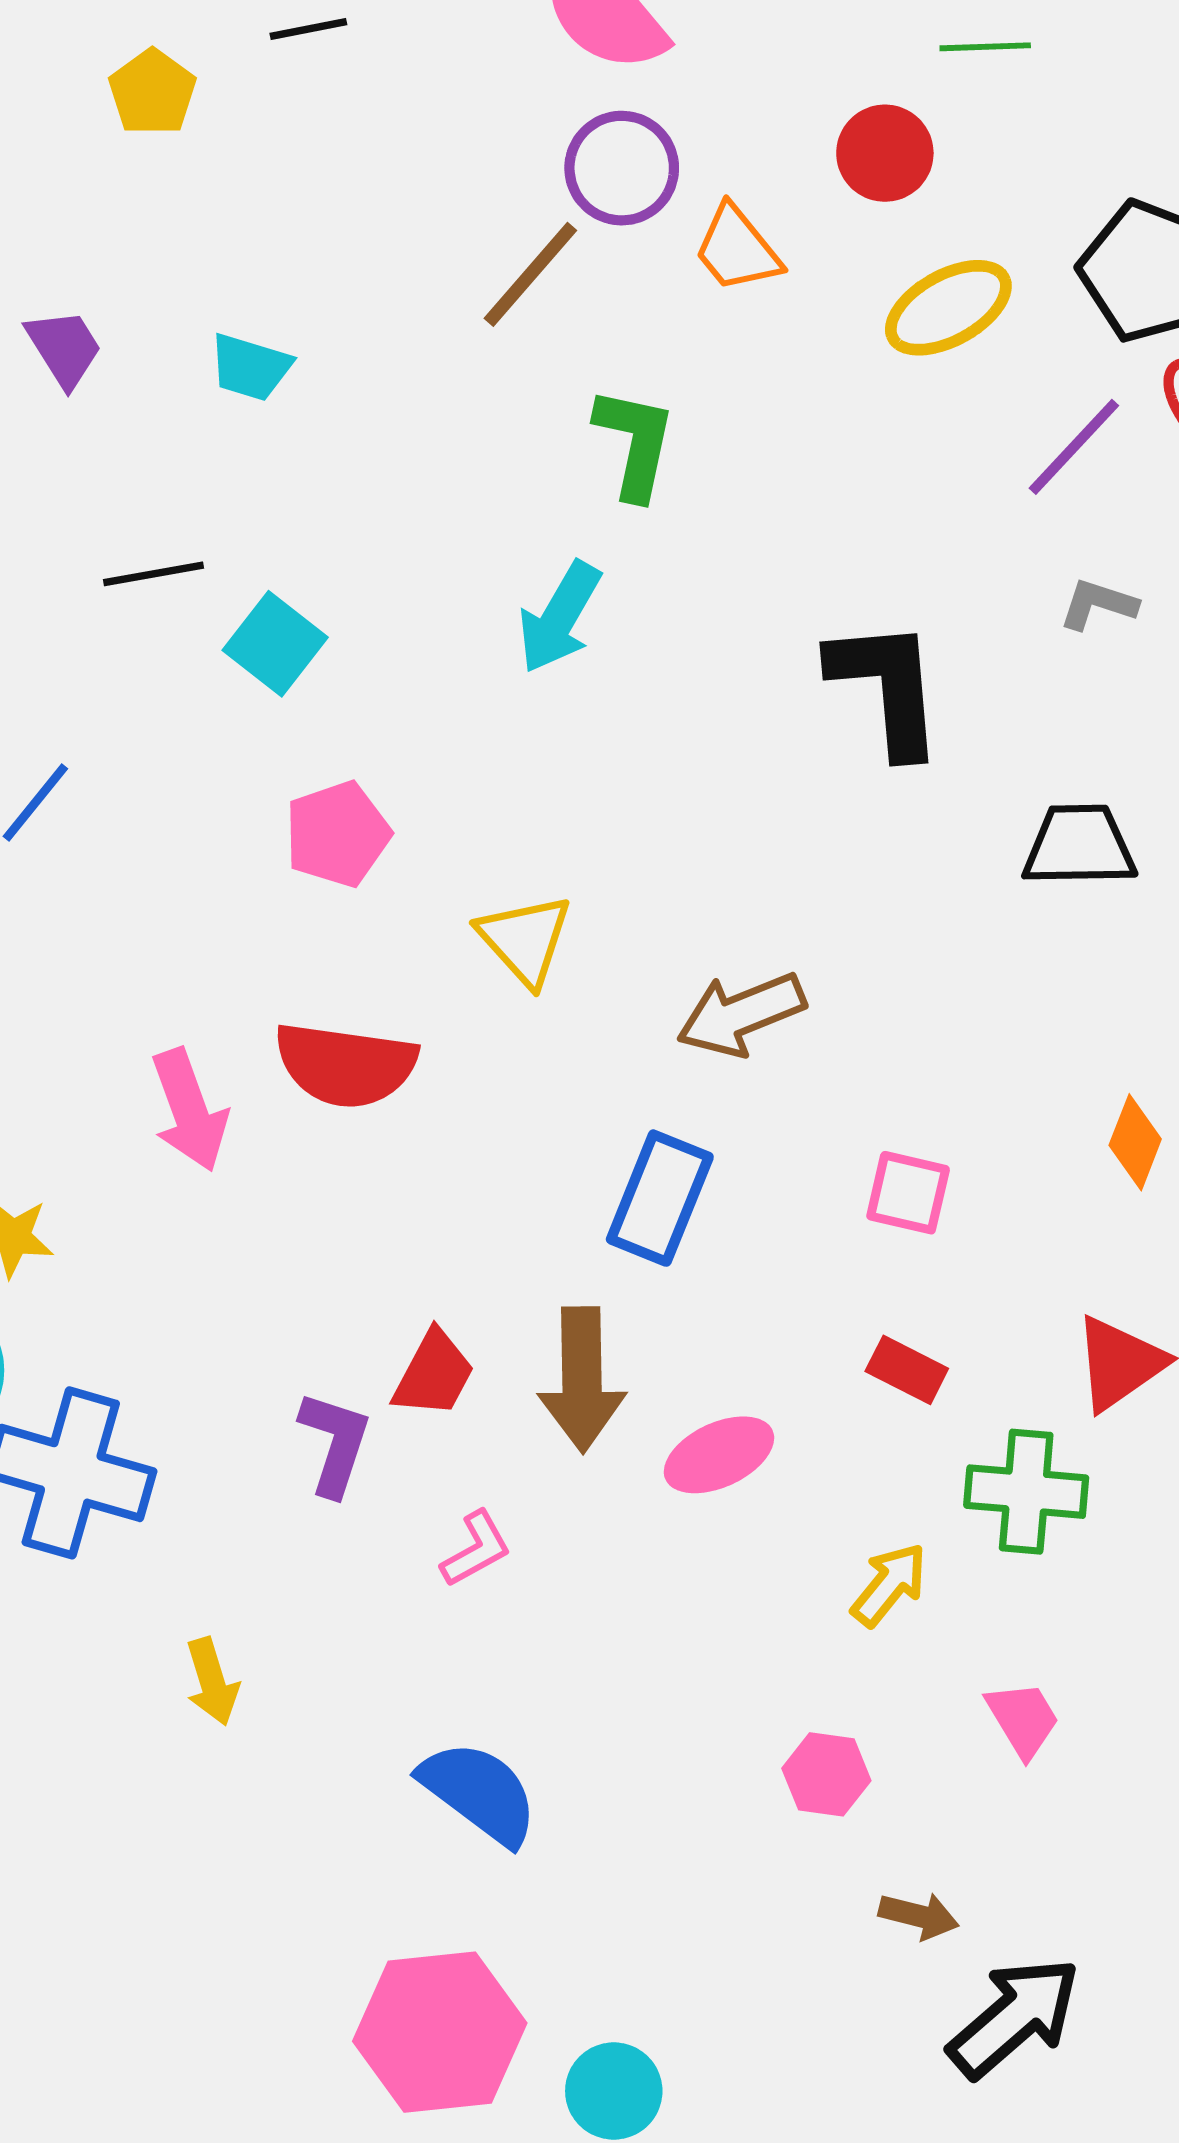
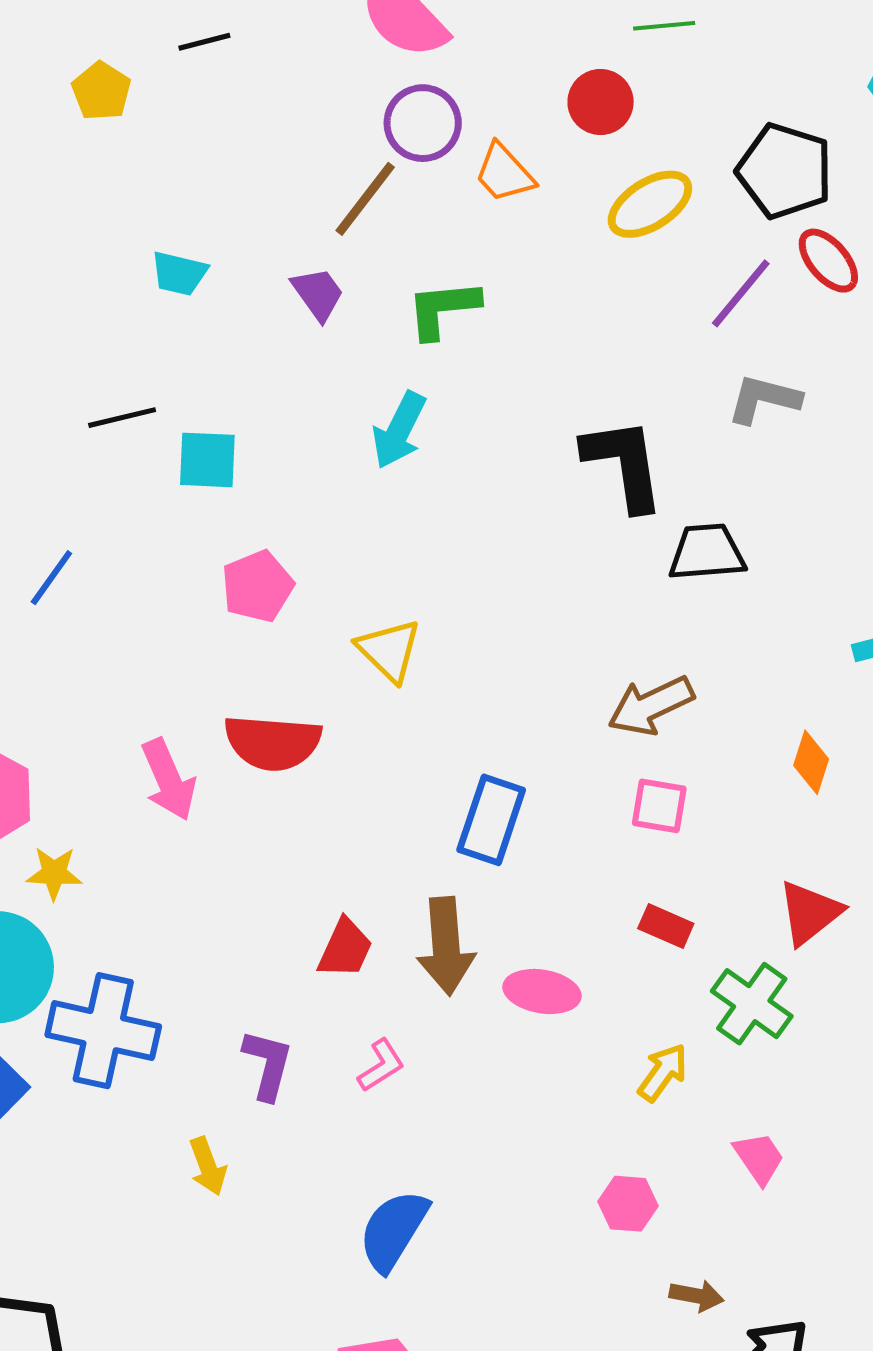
purple trapezoid: (64, 348) -> (318, 294), moved
green L-shape: (635, 443) -> (443, 309), turned -104
gray L-shape: (1098, 604) -> (764, 399), size x1.4
cyan square: (275, 644) -> (207, 460), turned -32
black trapezoid: (1079, 846) -> (707, 552), moved
brown arrow: (741, 1014) -> (651, 706), moved
purple L-shape: (335, 1443) -> (268, 1065), moved
pink ellipse: (719, 1455) -> (542, 991), turned 38
green cross: (1026, 1492) -> (752, 1004), turned 34
blue semicircle: (479, 1792) -> (393, 1230), turned -92

